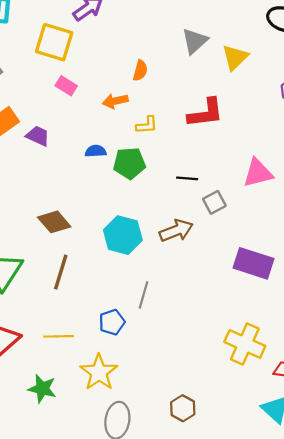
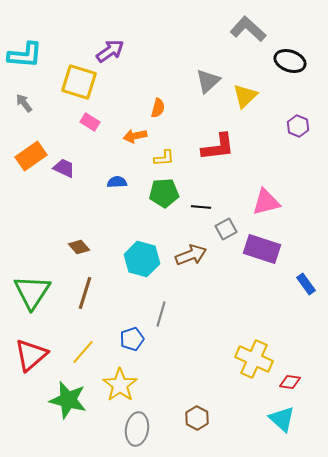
green pentagon: (129, 163) -> (164, 193), moved
brown diamond: (54, 222) -> (79, 247), size x0.7
purple rectangle: (254, 263) -> (262, 249), moved
yellow line: (59, 336) -> (83, 352), turned -48
green star: (42, 389) -> (68, 400), size x1.4

